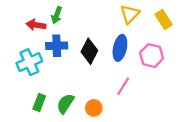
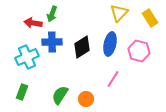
black diamond: (89, 51) -> (82, 47), turned 30
green rectangle: (39, 102) -> (22, 92), moved

